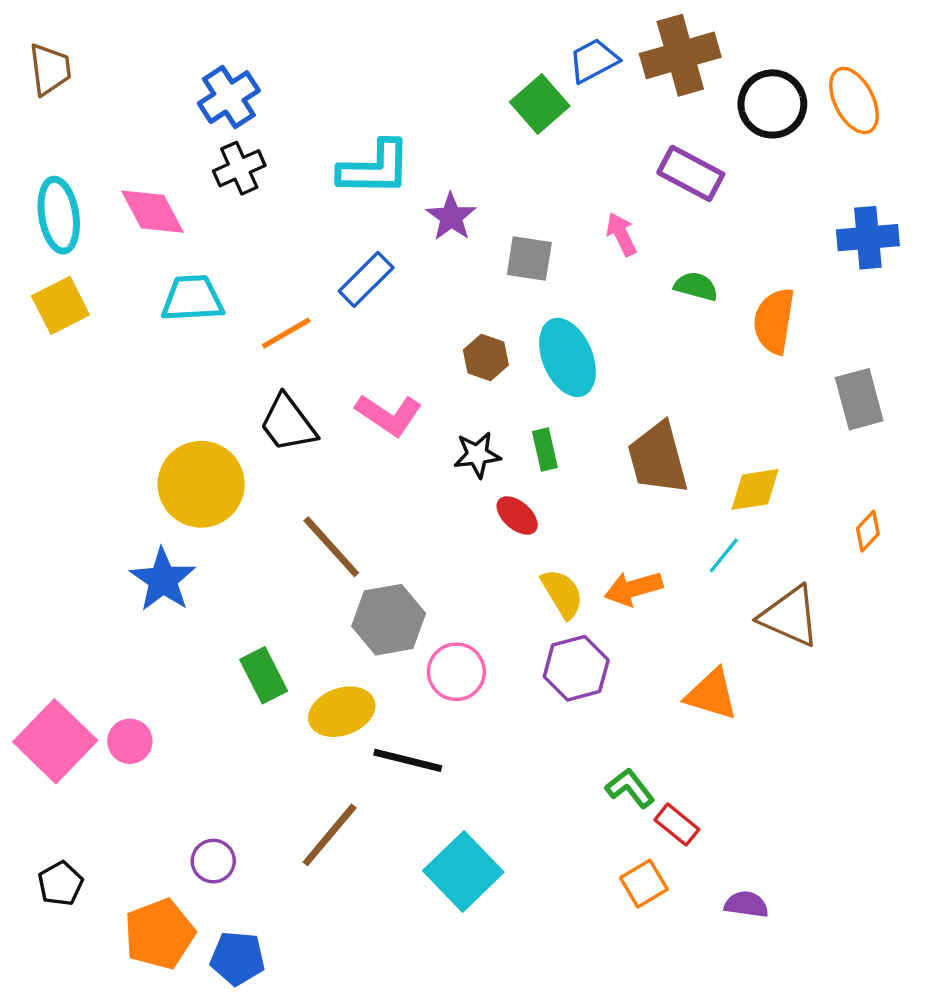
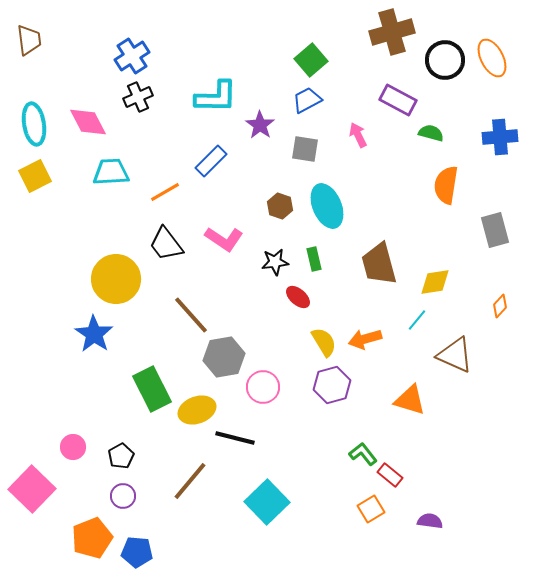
blue trapezoid: (594, 61) -> (307, 100), moved
green semicircle: (696, 286) -> (431, 133), moved
green rectangle: (264, 675) -> (152, 389), size x1.4
pink square: (55, 741) -> (32, 489), moved
pink circle: (130, 741) -> (73, 447), moved
black pentagon: (60, 884) -> (121, 456), moved

